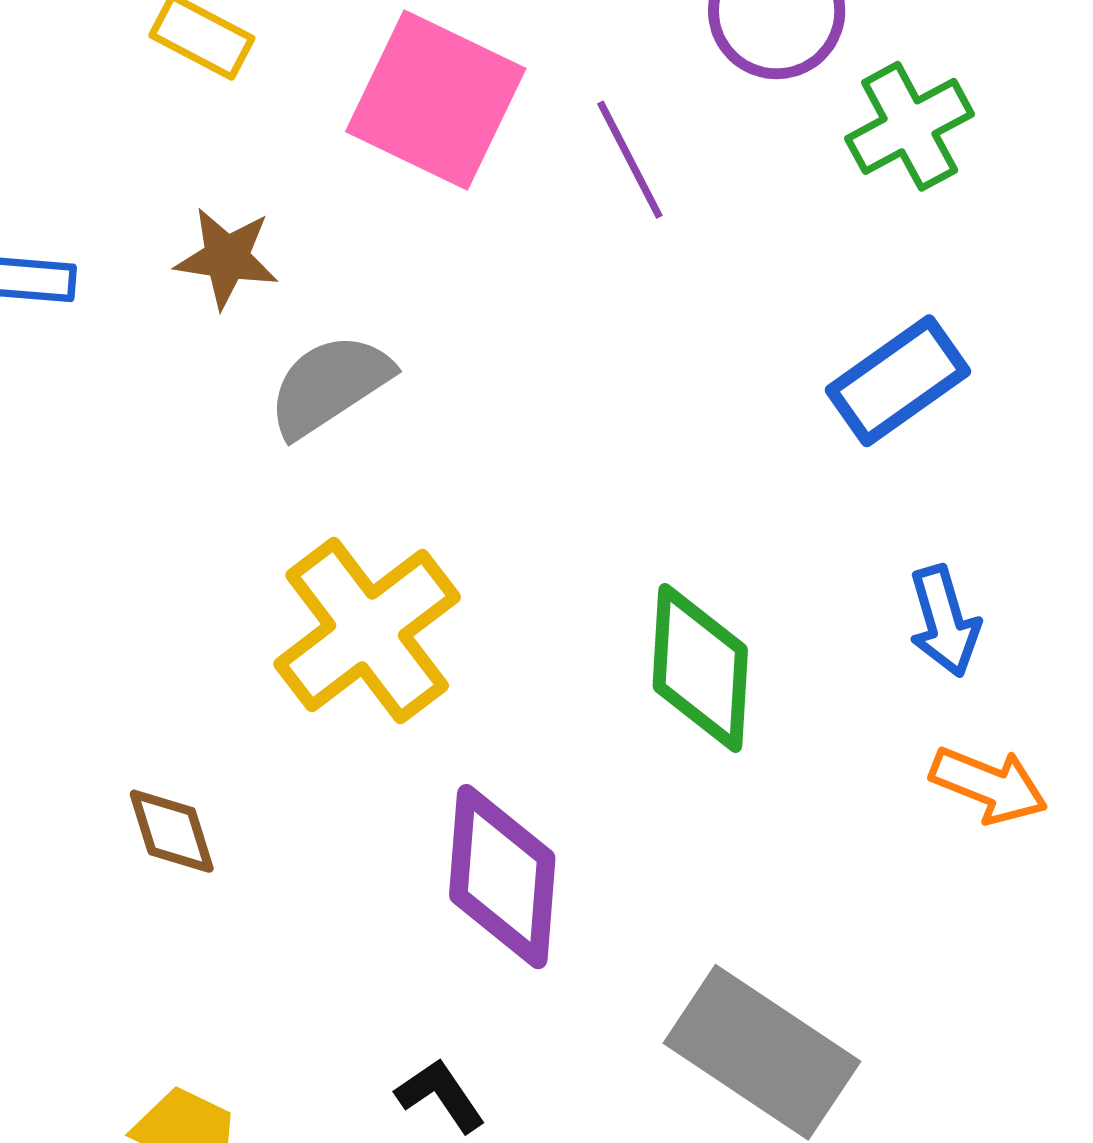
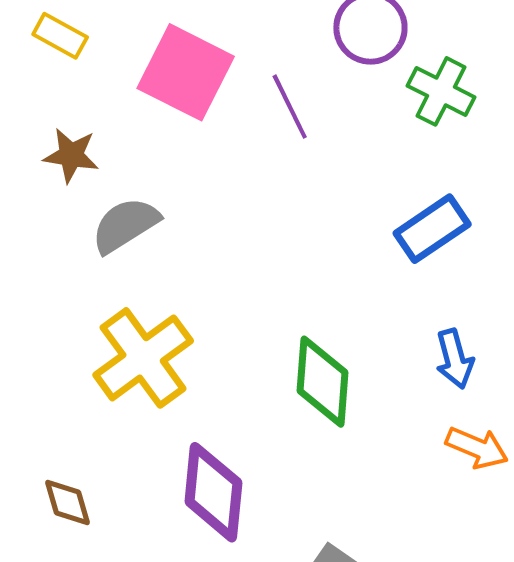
green cross: (910, 126) -> (441, 91), turned -36
brown diamond: (172, 831) -> (68, 502), moved

